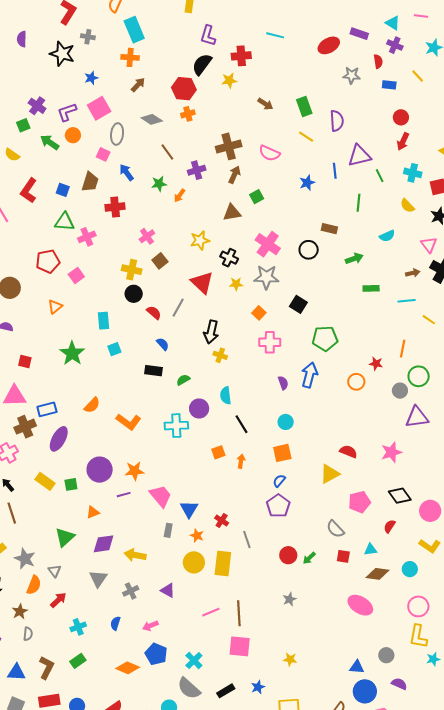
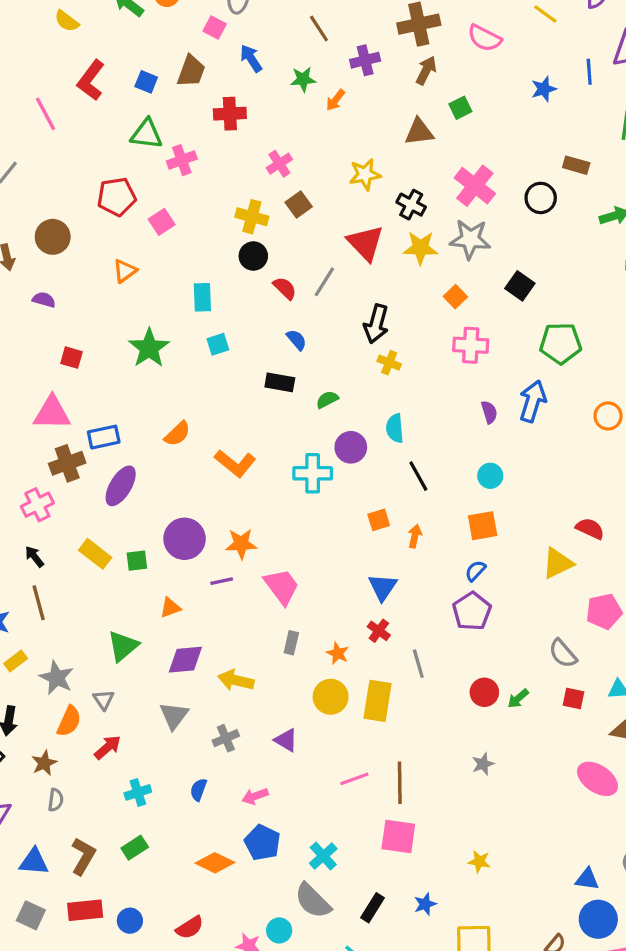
yellow star: (236, 284) -> (420, 248), size x1.5
blue triangle: (189, 509) -> (383, 587), moved
black rectangle: (226, 691) -> (373, 908), turned -30

